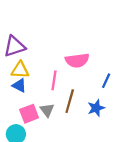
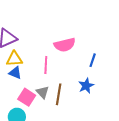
brown line: (70, 101) -> (59, 94), moved
pink square: (29, 114) -> (27, 97), turned -30

